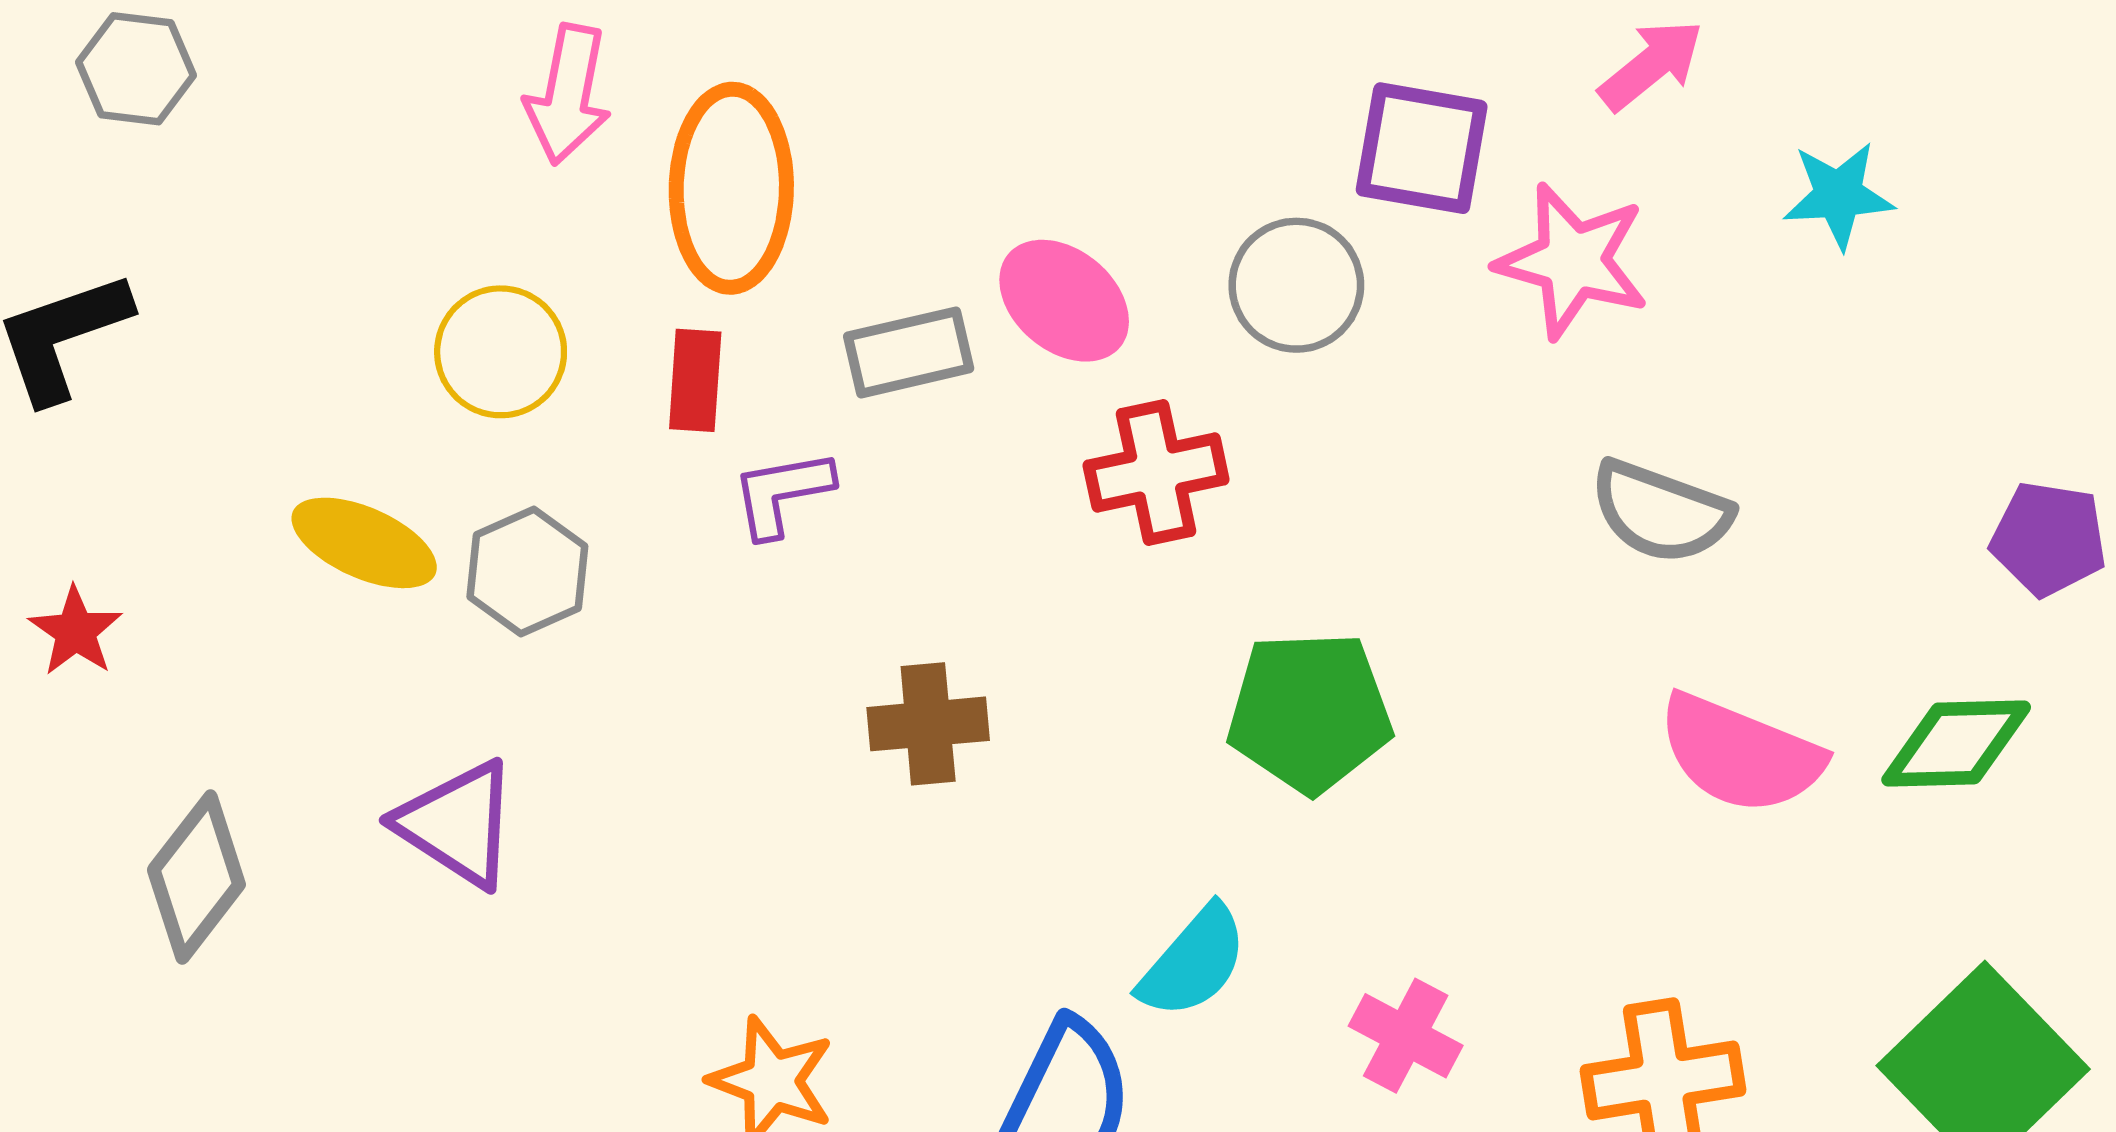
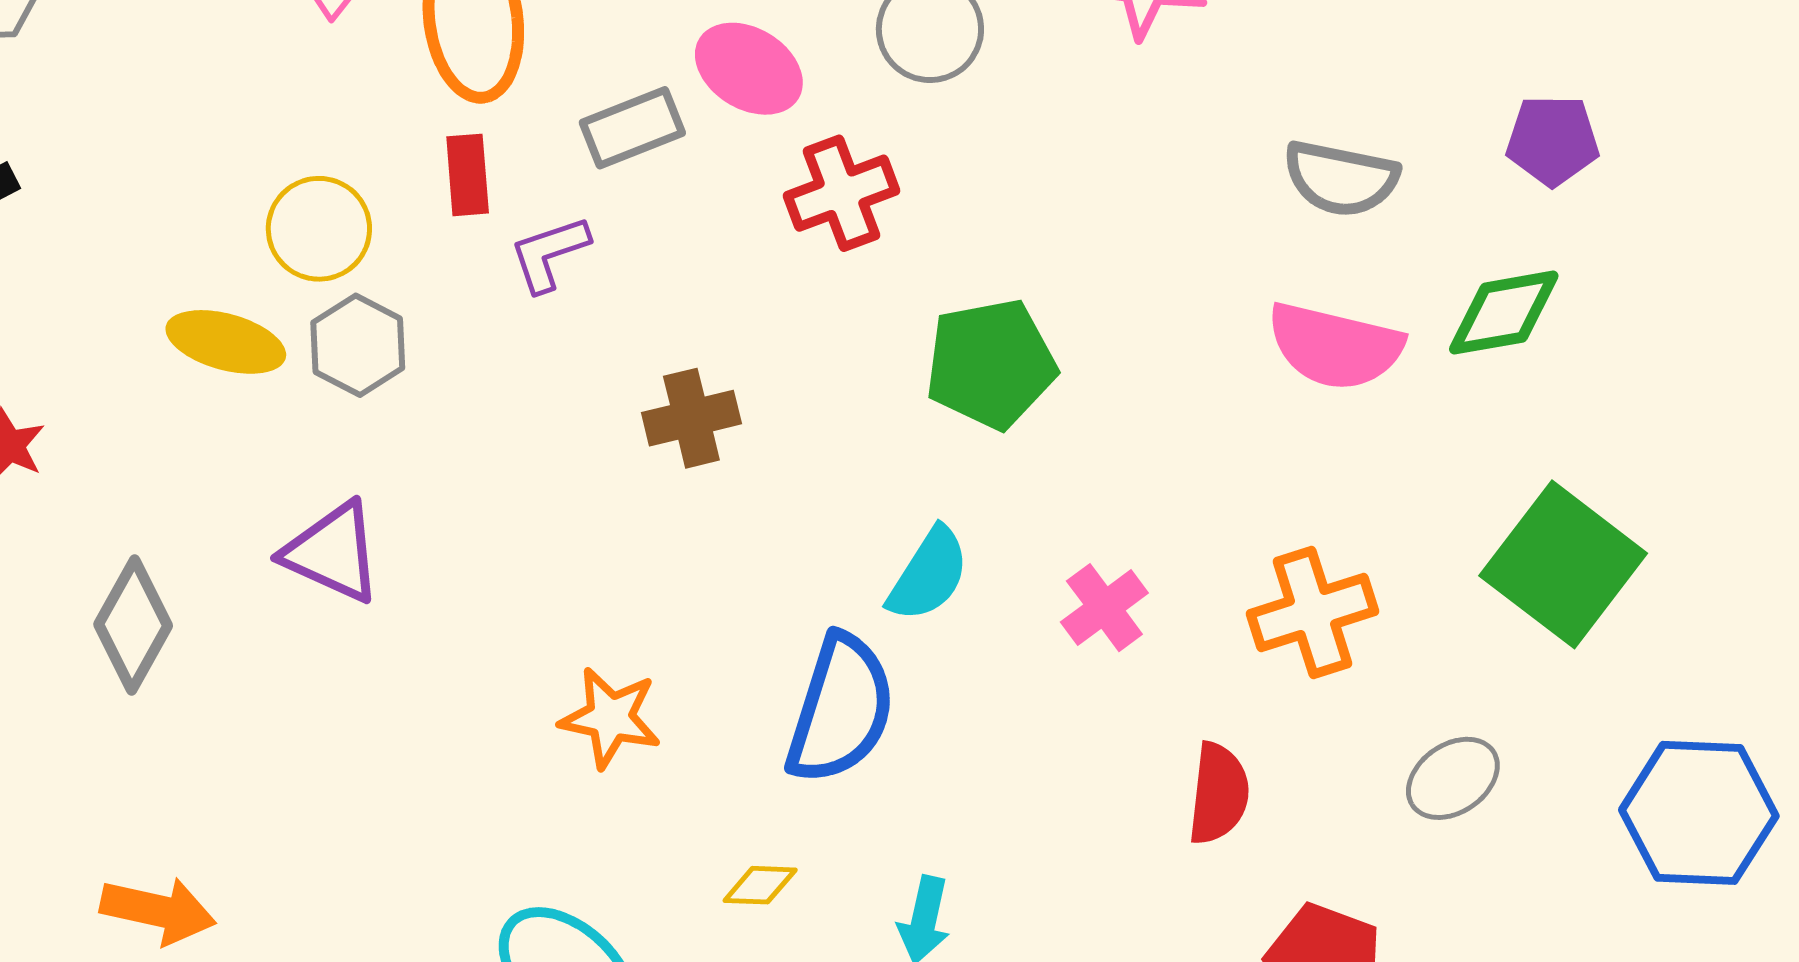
yellow circle: (501, 352) -> (319, 229), moved
gray semicircle: (1661, 512) -> (1341, 178), moved
pink cross: (1406, 1036) -> (1104, 608), turned 34

